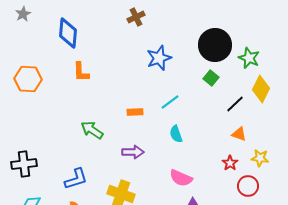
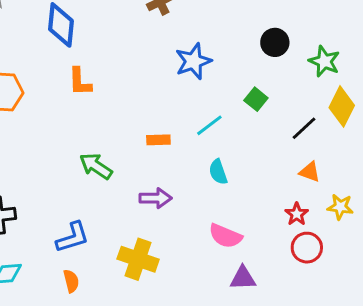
black circle: (215, 45) -> (275, 42), size x0.6
green square: (211, 78) -> (256, 99), moved
red circle: (248, 186) -> (307, 248), moved

